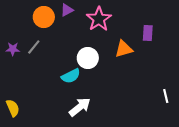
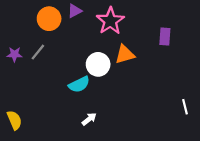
orange triangle: (124, 49) -> (125, 54), moved
white arrow: (80, 107) -> (89, 119), size x0.6

